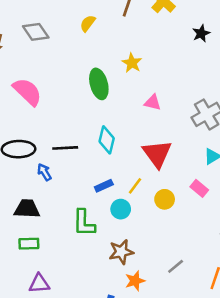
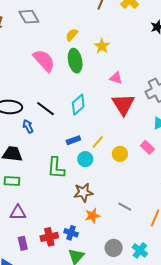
yellow semicircle: (88, 23) -> (72, 35), moved
pink semicircle: (27, 92) -> (44, 61), moved
cyan diamond: (107, 140) -> (78, 105), turned 30
black line: (65, 148) -> (45, 109), turned 36
red triangle: (157, 154) -> (123, 104), moved
gray line: (176, 266) -> (125, 207), turned 64

